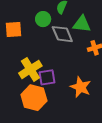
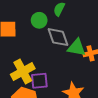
green triangle: (82, 24) -> (77, 48), moved

